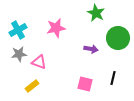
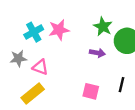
green star: (96, 13) -> (103, 27), moved
cyan cross: (18, 30) -> (34, 32), moved
yellow rectangle: (32, 86) -> (33, 93), size x1.5

